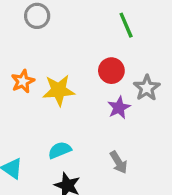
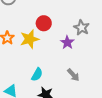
red circle: (111, 71) -> (44, 23), moved
cyan semicircle: (60, 150) -> (37, 74), turned 152

